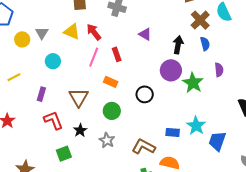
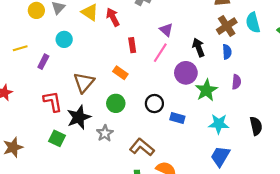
black arrow: (178, 45) -> (198, 47), turned -42
pink line: (94, 57) -> (160, 53), moved
purple rectangle: (41, 94) -> (43, 62), moved
black circle: (145, 94) -> (154, 104), moved
cyan star: (196, 126) -> (219, 124), moved, turned 30
black star: (80, 130) -> (79, 117), size x1.6
blue rectangle: (173, 132) -> (177, 118), moved
green square: (64, 154) -> (57, 138), turned 35

